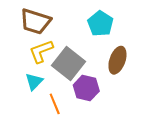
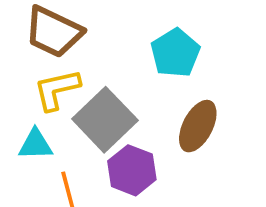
cyan triangle: (34, 82) -> (35, 144), turned 36

